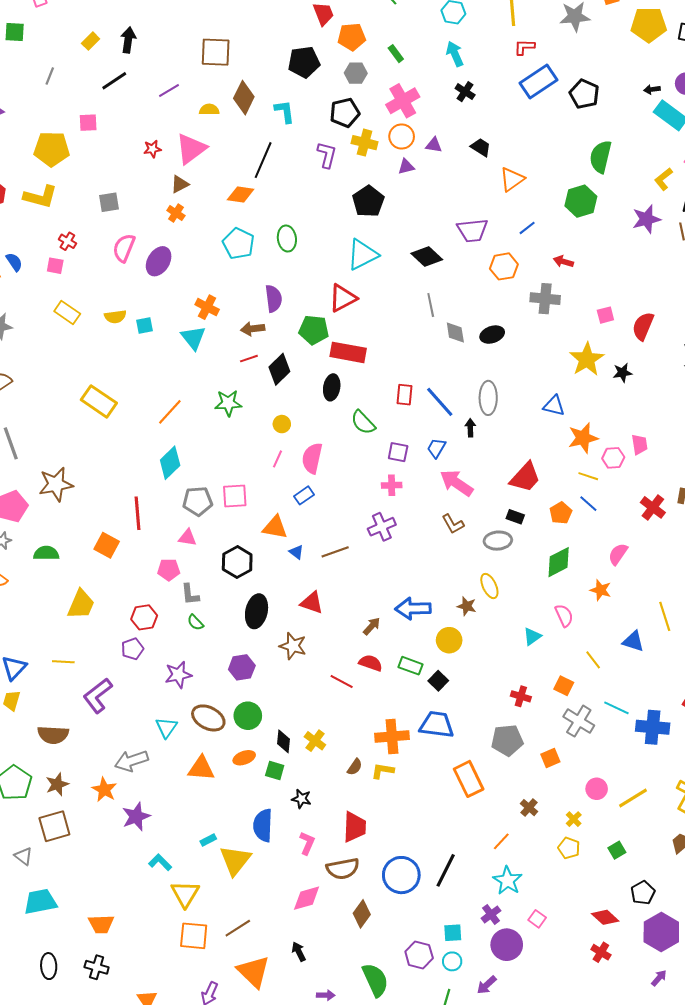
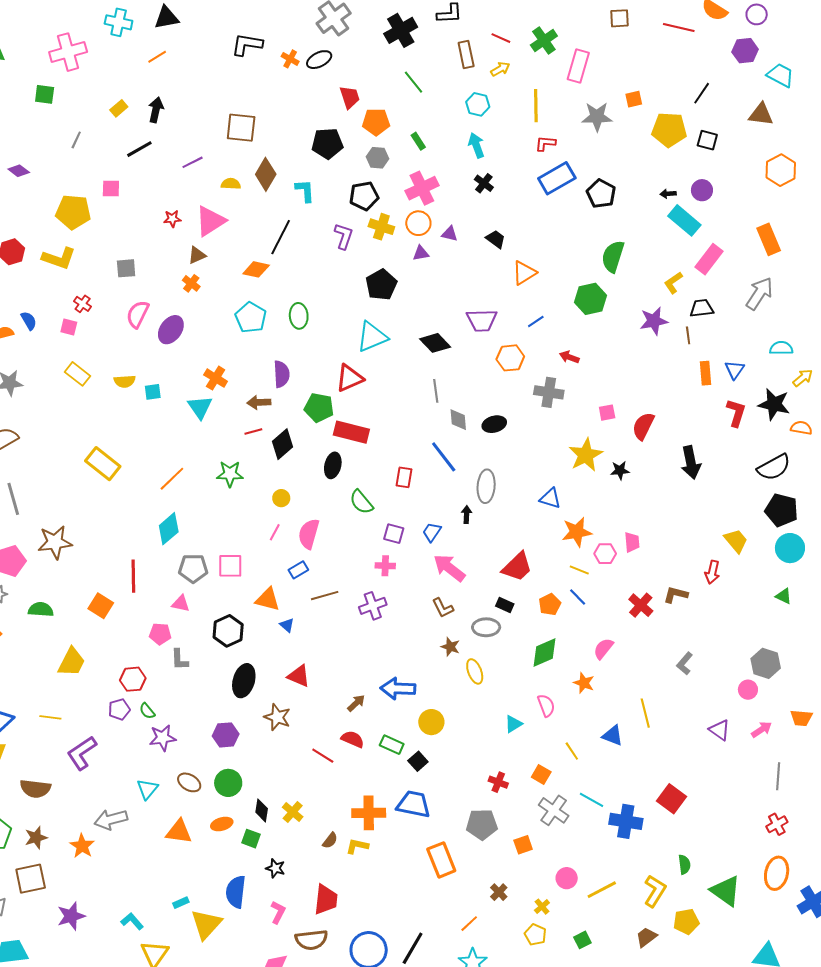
blue line: (440, 402) -> (444, 457), moved
brown line: (335, 552) -> (325, 596), moved
brown star: (467, 606) -> (450, 647), moved
green semicircle: (195, 622) -> (147, 711), moved
brown ellipse: (208, 718) -> (189, 782), size x0.7
purple star: (136, 816) -> (71, 916), moved

